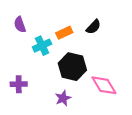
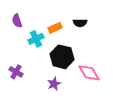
black semicircle: (93, 27) -> (80, 23), turned 48
purple cross: (19, 84) -> (16, 72), turned 32

